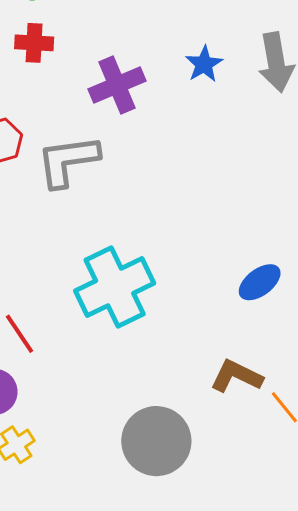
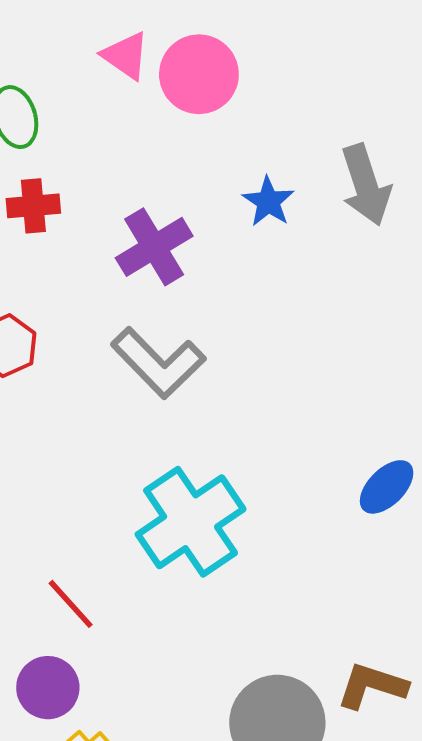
gray L-shape: (68, 161) -> (158, 363), moved, turned -118
brown L-shape: (236, 376) -> (372, 686), moved

